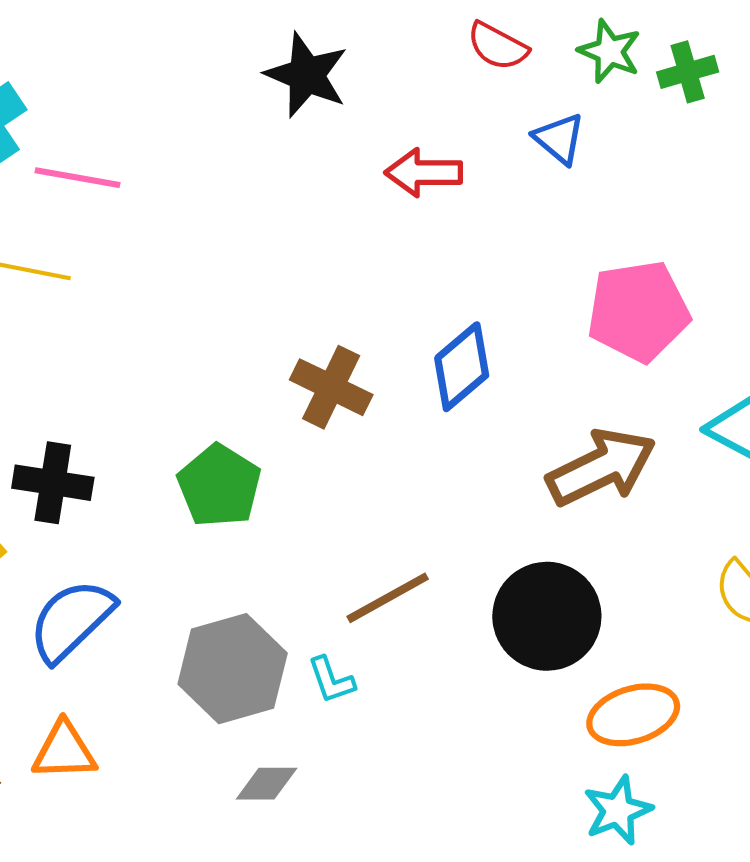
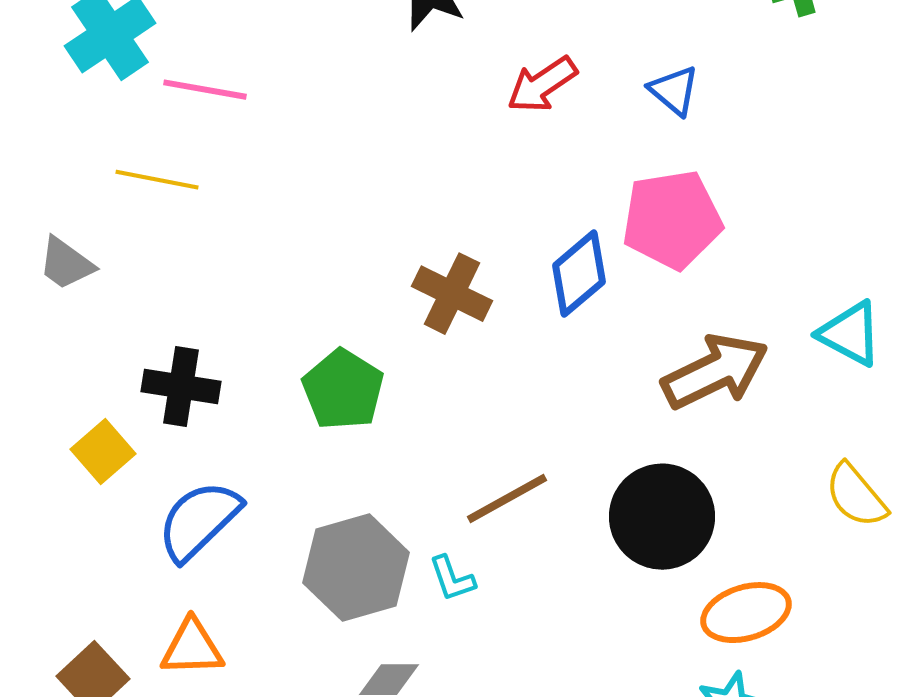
blue triangle: (559, 139) -> (674, 91), moved
red arrow: (424, 173) -> (542, 85), turned -34
pink pentagon: (638, 311) -> (672, 220), moved

